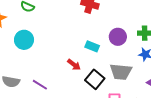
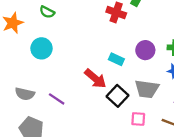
red arrow: (74, 65) -> (95, 79), size x1.5

